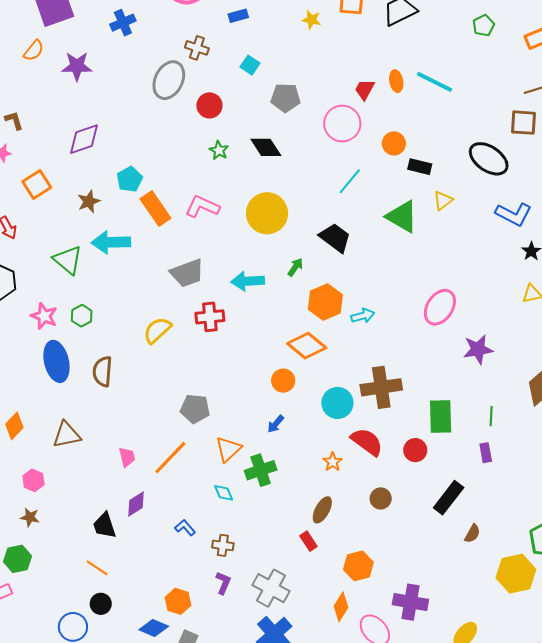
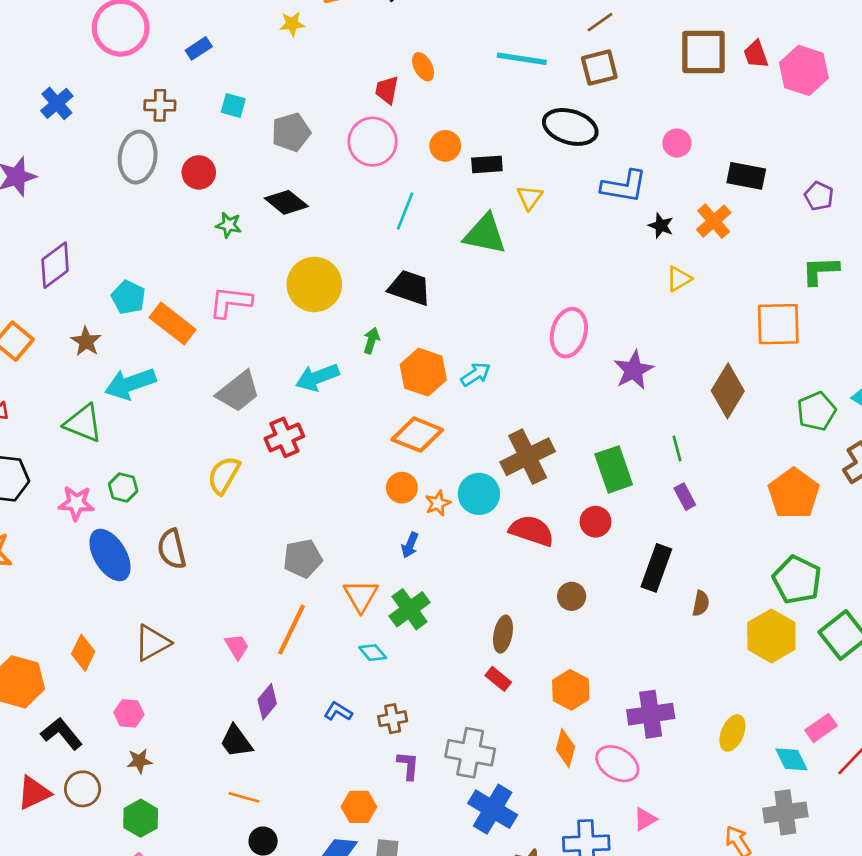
cyan line: (435, 82) -> (522, 59), moved
orange star: (333, 462) -> (438, 503), moved, turned 30

